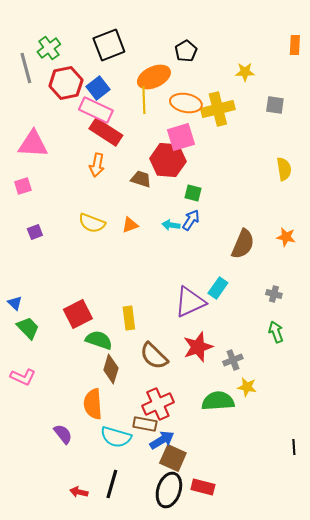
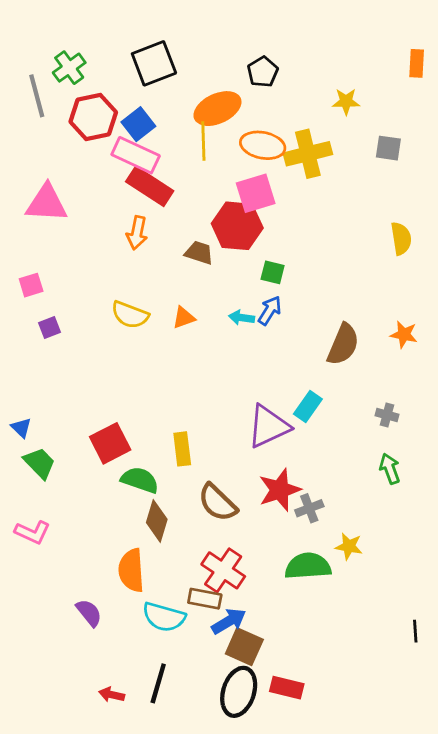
pink square: (23, 186) -> (31, 285), moved
gray cross: (233, 360) -> (309, 508), moved
red cross: (158, 404) -> (223, 570), turned -32

